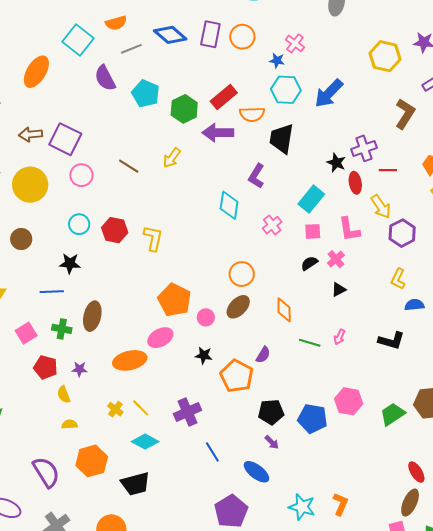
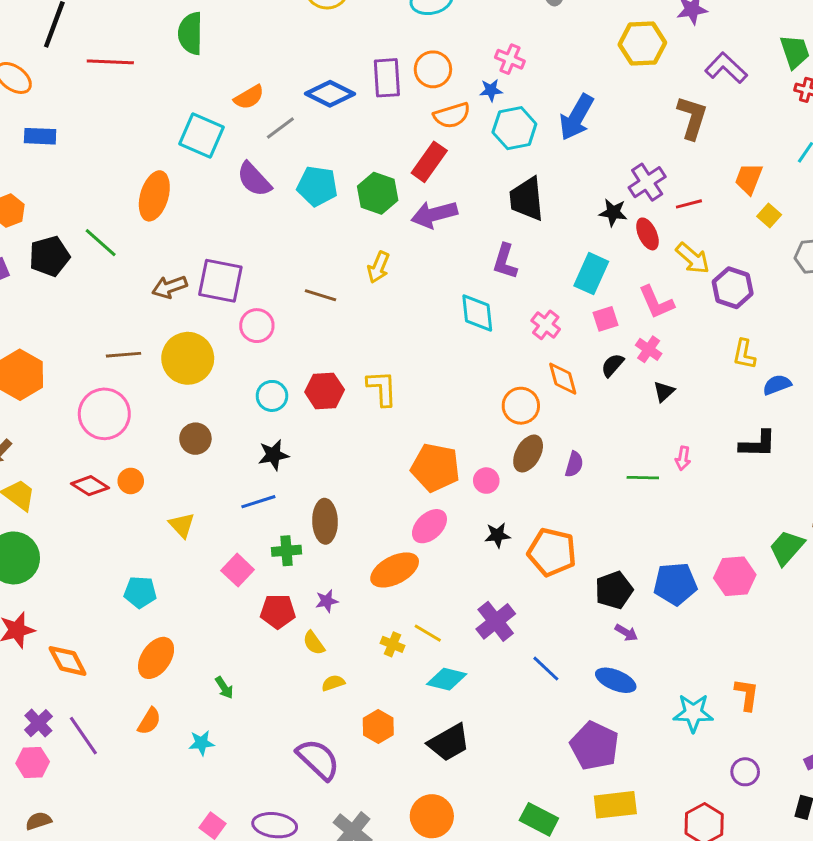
orange semicircle: (252, 114) -> (452, 115), moved
orange diamond: (284, 310) -> (563, 379), moved
purple semicircle: (263, 355) -> (574, 464), moved
pink hexagon: (349, 401) -> (735, 576), moved
orange hexagon: (92, 461) -> (378, 727), size x0.7

